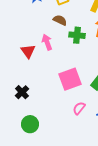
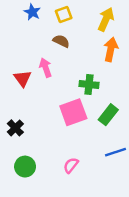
green cross: (77, 35) -> (89, 84), moved
pink semicircle: (79, 108) -> (71, 165), moved

